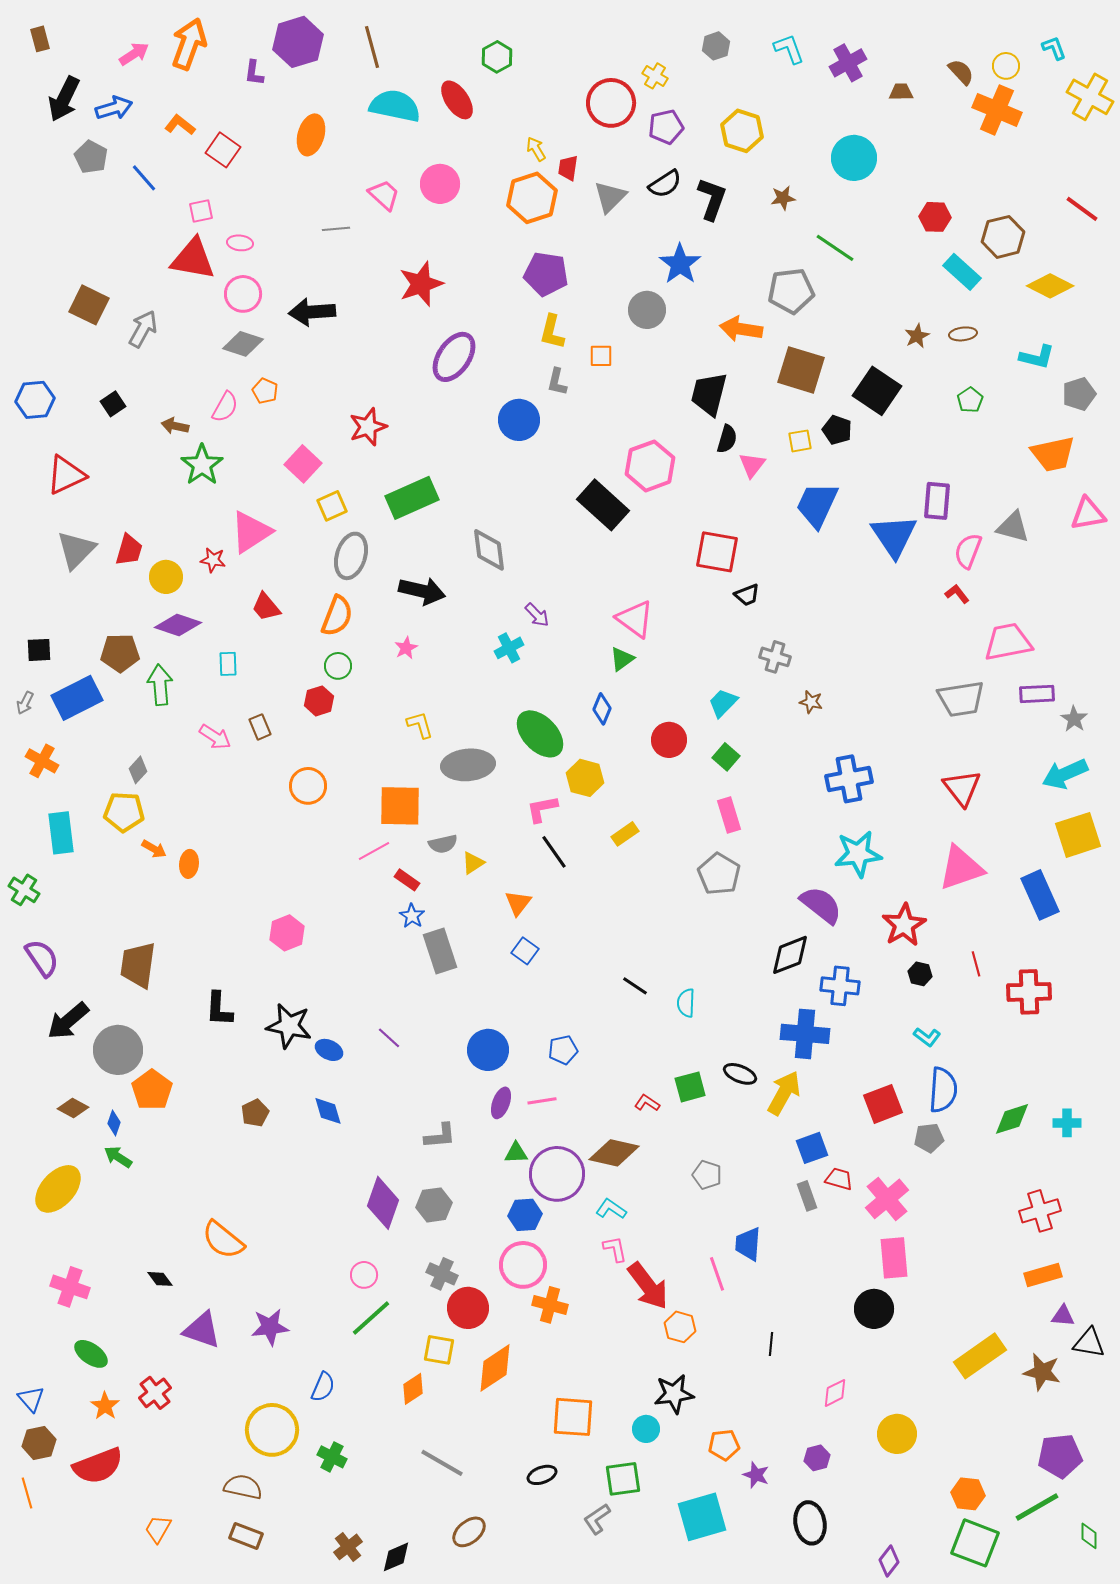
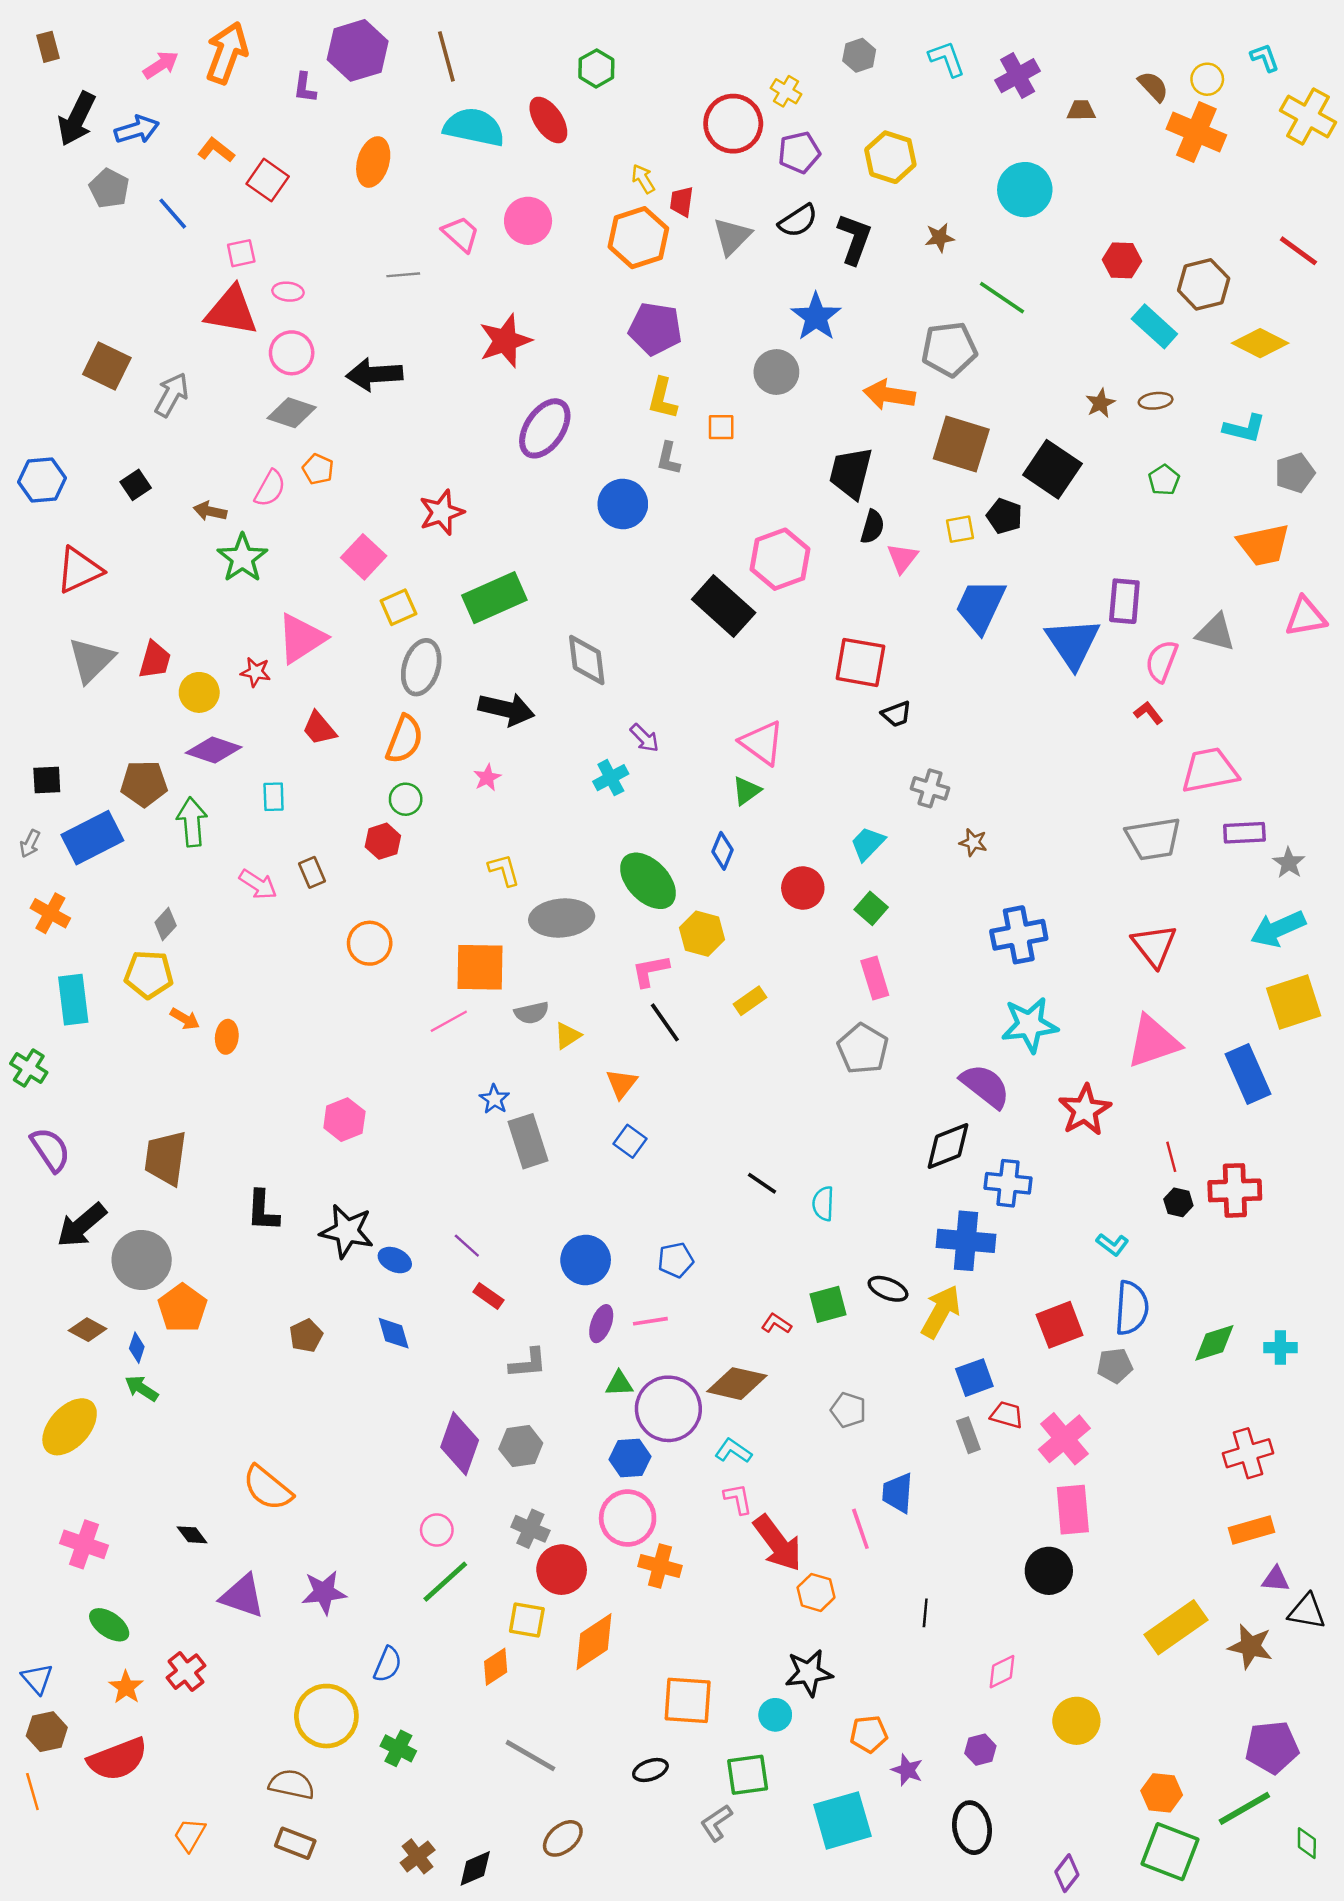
red rectangle: (407, 880) -> (488, 1296), moved
black hexagon: (920, 974) -> (1178, 1202), moved

